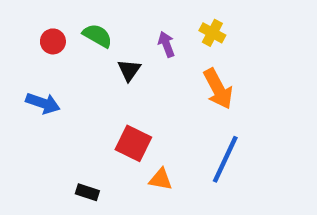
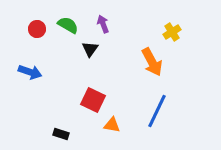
yellow cross: (212, 33) -> (172, 32), moved, turned 30
purple arrow: (166, 44) -> (103, 24), moved

